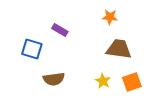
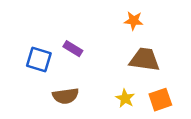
purple rectangle: (60, 30) -> (73, 49), moved

